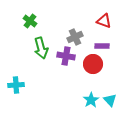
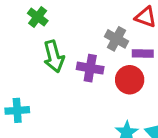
gray cross: (75, 37) -> (116, 39), moved, turned -35

